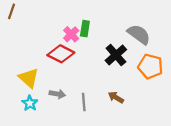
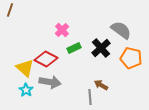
green rectangle: (85, 29) -> (74, 48), moved, turned 56
red diamond: (61, 54) -> (46, 59), moved
gray arrow: (57, 94) -> (50, 82), size x1.5
gray line: (84, 102) -> (90, 97), moved

